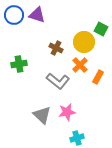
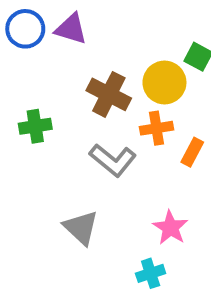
brown cross: (56, 48) -> (109, 94), size x1.5
orange cross: (80, 65) -> (157, 128), turned 35
pink star: (67, 112) -> (170, 228), moved, turned -30

